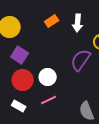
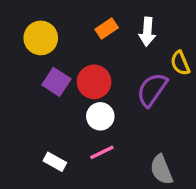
red circle: (23, 80) -> (94, 82), moved

